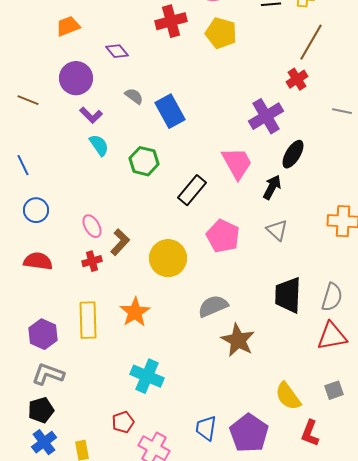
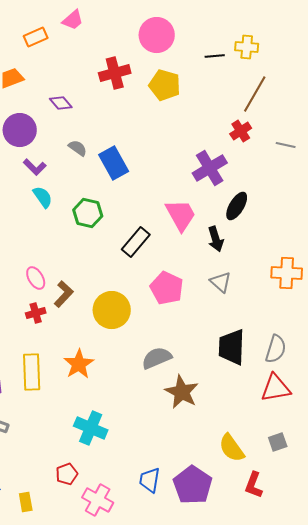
gray line: (342, 111) -> (286, 145), moved
black arrow: (272, 187) -> (216, 239), turned 135

